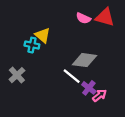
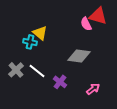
pink semicircle: (83, 18) -> (86, 24), moved, turned 40
white line: (72, 76) -> (37, 71), moved
purple cross: (89, 88) -> (60, 82), moved

